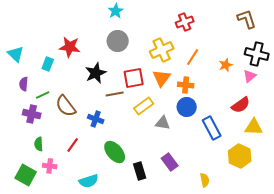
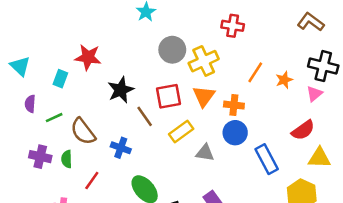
brown L-shape: (247, 19) -> (311, 22), turned -35
red cross: (185, 22) -> (233, 26), turned 30
gray circle: (118, 41) -> (172, 50), moved
orange line: (193, 57) -> (255, 72), moved
brown line: (115, 94) -> (145, 116), turned 66
purple cross: (32, 114) -> (40, 157), moved
green semicircle: (39, 144) -> (67, 159), moved

